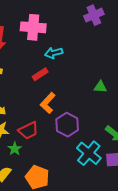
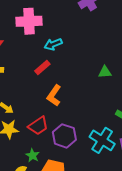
purple hexagon: (67, 125) -> (64, 136), moved
green star: (15, 149) -> (33, 155), moved

